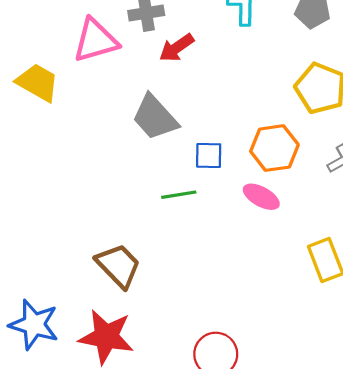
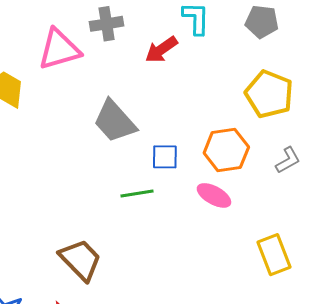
red arrow: (177, 48) -> (161, 50), moved

